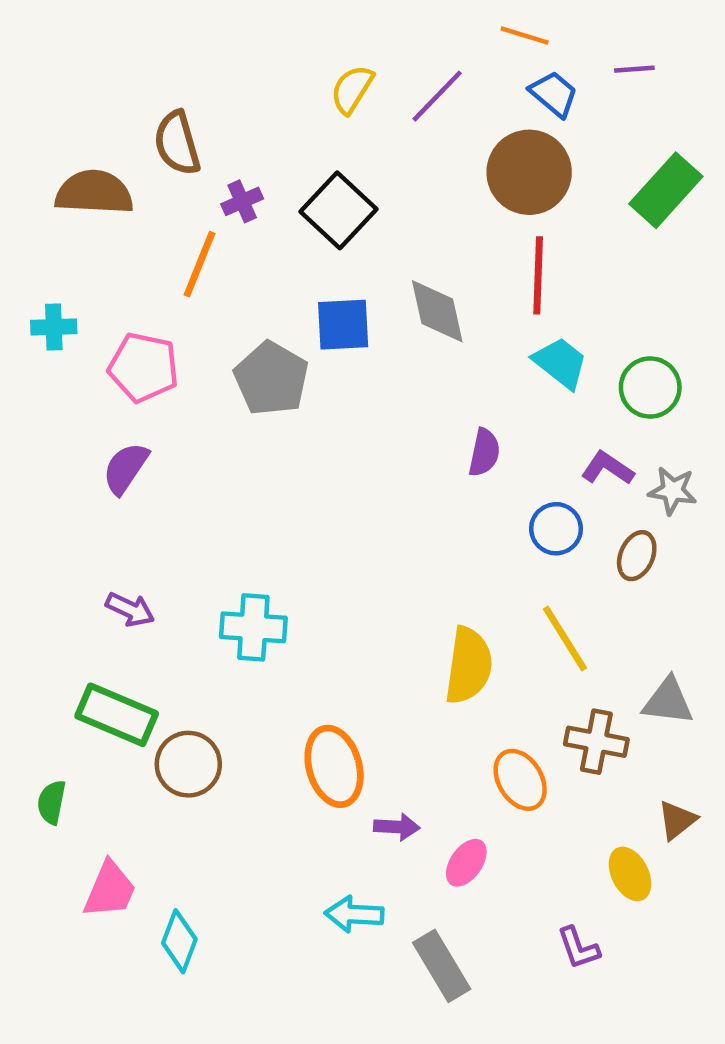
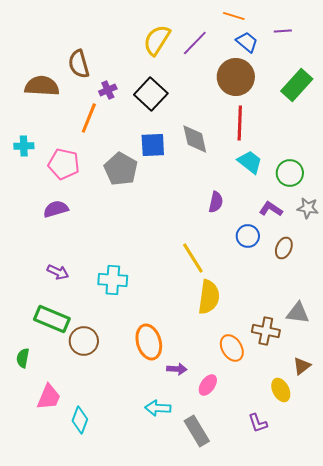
yellow semicircle: (352, 89) -> (157, 40), size x1.4
purple semicircle: (126, 468) -> (56, 209), turned 40
gray star: (673, 491) -> (308, 208), moved
yellow line: (565, 639) -> (193, 258), moved

